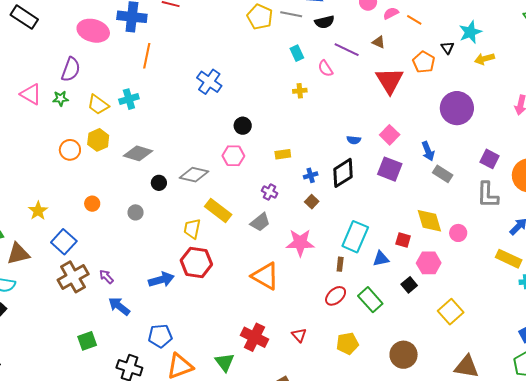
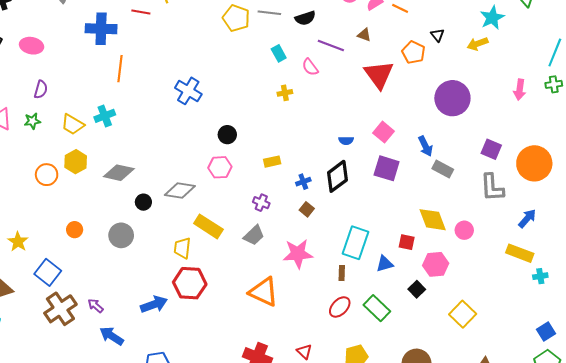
pink ellipse: (93, 31) -> (32, 46), moved, size x0.7
cyan star: (470, 32) -> (492, 18), moved
purple semicircle: (71, 69) -> (41, 89), size x0.7
gray circle: (136, 212) -> (121, 235), size x1.5

